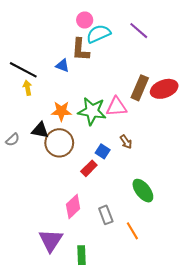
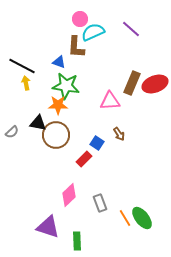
green star: (92, 111) -> (66, 86), moved
green ellipse: (143, 191) -> (142, 218), moved
purple triangle: (51, 240) -> (48, 227), turned -45

